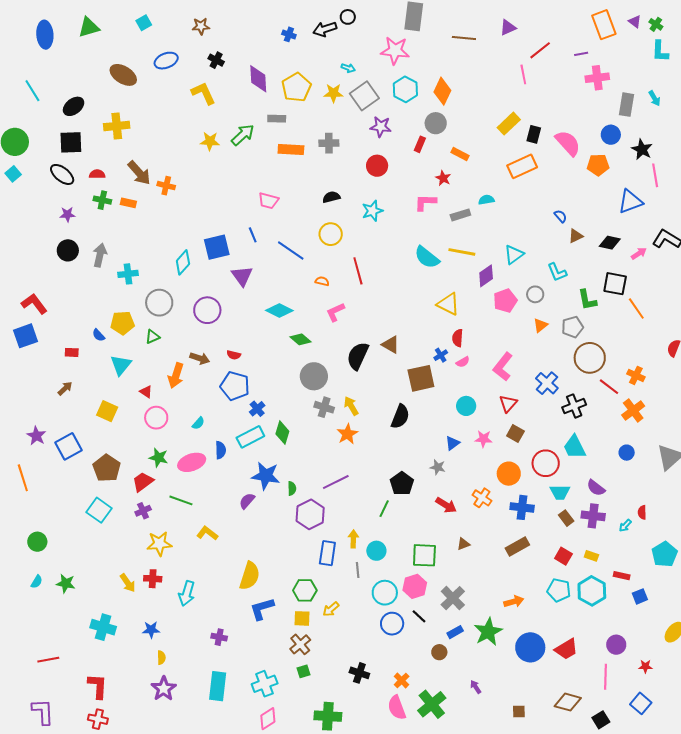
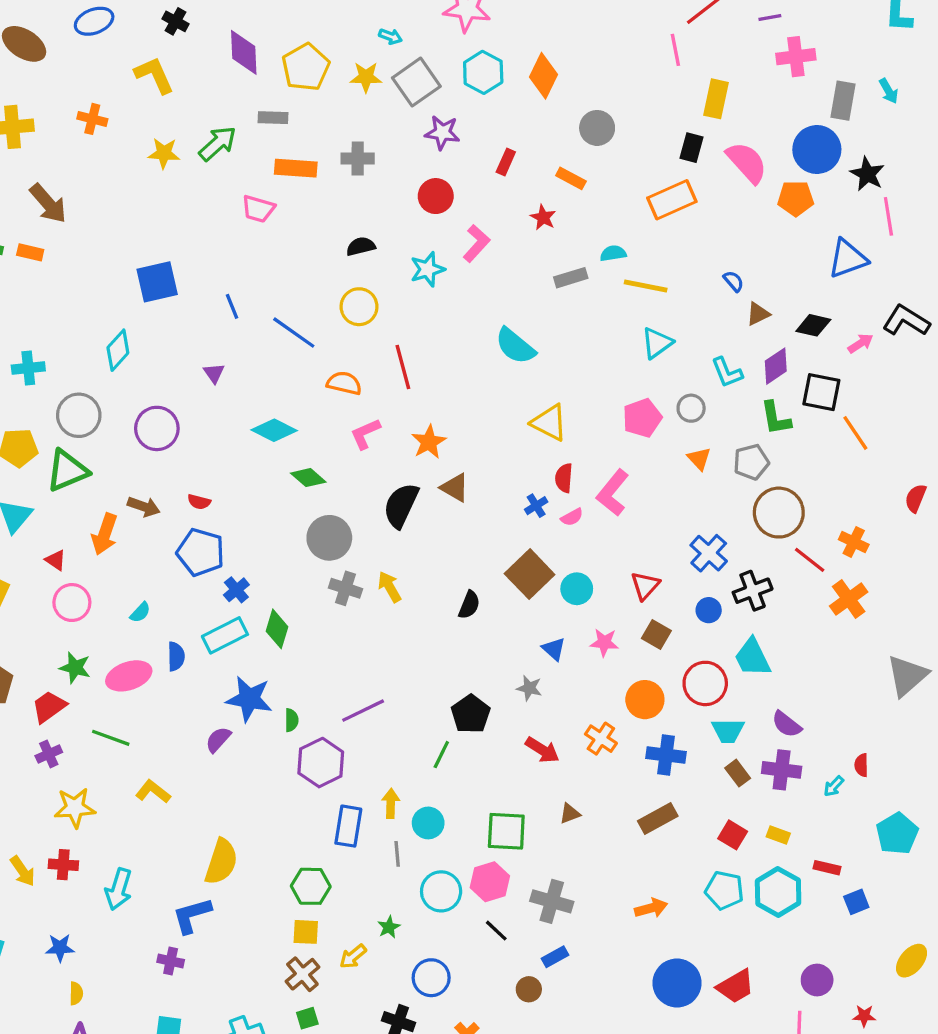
gray circle: (436, 123) -> (597, 128), moved
yellow rectangle: (509, 124) -> (716, 99), moved, turned -35
blue circle: (611, 135) -> (817, 150), size x1.5
orange cross: (166, 186) -> (92, 119), moved
pink trapezoid: (268, 201) -> (258, 209), moved
pink L-shape: (425, 202) -> (476, 243), moved, turned 130
blue square: (217, 247) -> (157, 282), moved
yellow line: (462, 252) -> (646, 286), moved
purple triangle: (242, 276) -> (214, 373), size x0.6
purple diamond: (486, 276) -> (776, 366), moved
orange semicircle: (322, 281) -> (344, 383), size x1.5
orange triangle: (540, 325) -> (699, 459), turned -35
green triangle: (153, 337) -> (67, 471), size x1.8
pink L-shape: (503, 367) -> (613, 493), moved
brown square: (421, 378) -> (530, 574), moved, turned -32
black semicircle: (400, 417) -> (469, 605), size x0.7
orange star: (347, 434) -> (429, 442), moved
blue triangle: (452, 443) -> (554, 649), turned -42
blue circle: (627, 453) -> (709, 610), moved
gray cross: (453, 598) -> (552, 901), turned -30
blue L-shape: (262, 609) -> (192, 915), moved
yellow arrow: (331, 609) -> (353, 956), moved
blue circle: (392, 624) -> (431, 978), moved
green star: (488, 632) -> (389, 927), moved, size x0.5

